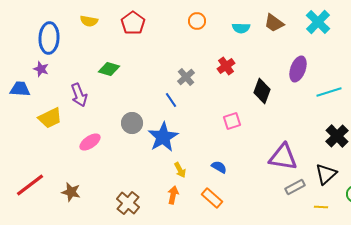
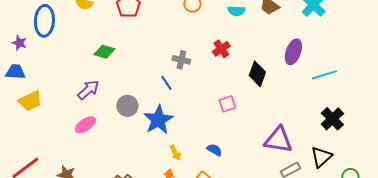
purple star: (41, 69) -> (19, 43), moved
gray cross: (186, 77) -> (181, 60), turned -36
purple arrow: (79, 95) -> (88, 90), moved, turned -110
yellow trapezoid: (50, 118) -> (30, 101), moved

